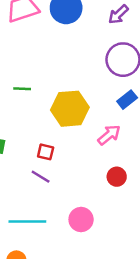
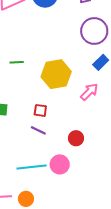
red circle: (117, 177) -> (76, 138), moved
pink circle: (81, 220) -> (60, 164), moved

